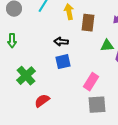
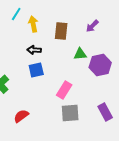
yellow arrow: (69, 12) -> (33, 24), moved
red semicircle: (42, 101) -> (21, 116), moved

